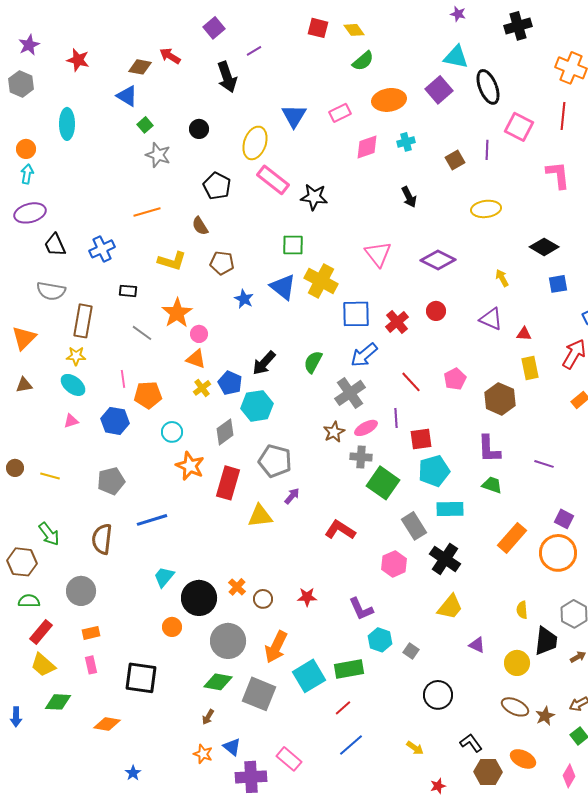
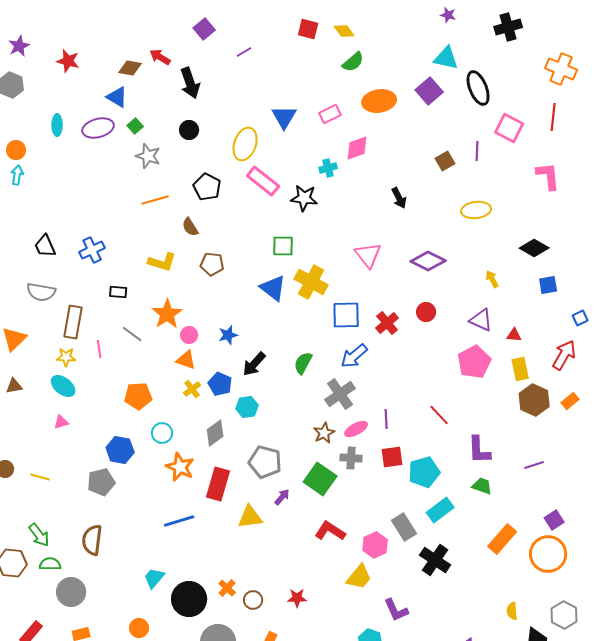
black arrow: (227, 77) -> (190, 83), moved
cyan ellipse: (67, 124) -> (57, 125), size x0.7
cyan cross: (406, 142) -> (328, 168), moved
orange line: (147, 212) -> (155, 200), moved
purple ellipse: (30, 213) -> (98, 128), moved
blue star: (244, 299) -> (228, 335), moved, turned 30
pink line: (123, 379) -> (99, 349), moved
pink pentagon: (455, 379) -> (474, 362), moved, size x1.5
red line: (411, 382) -> (439, 415), moved
brown hexagon: (500, 399) -> (534, 400), moved
cyan hexagon: (257, 406) -> (247, 407), size x0.7
blue hexagon: (115, 421) -> (120, 450), moved
red square: (421, 439) -> (392, 457), moved
purple line: (544, 464) -> (534, 465), turned -36
green square: (383, 483) -> (320, 479), moved
cyan rectangle: (450, 509) -> (440, 510), turned -36
purple square: (564, 519) -> (554, 520), turned 30
blue line: (152, 520) -> (179, 521), moved
pink hexagon: (394, 564) -> (375, 545), moved
green semicircle: (29, 601) -> (50, 564), moved
yellow trapezoid: (450, 607) -> (359, 577), moved
purple L-shape: (361, 609) -> (396, 610), moved
orange circle: (172, 627) -> (139, 628), moved

